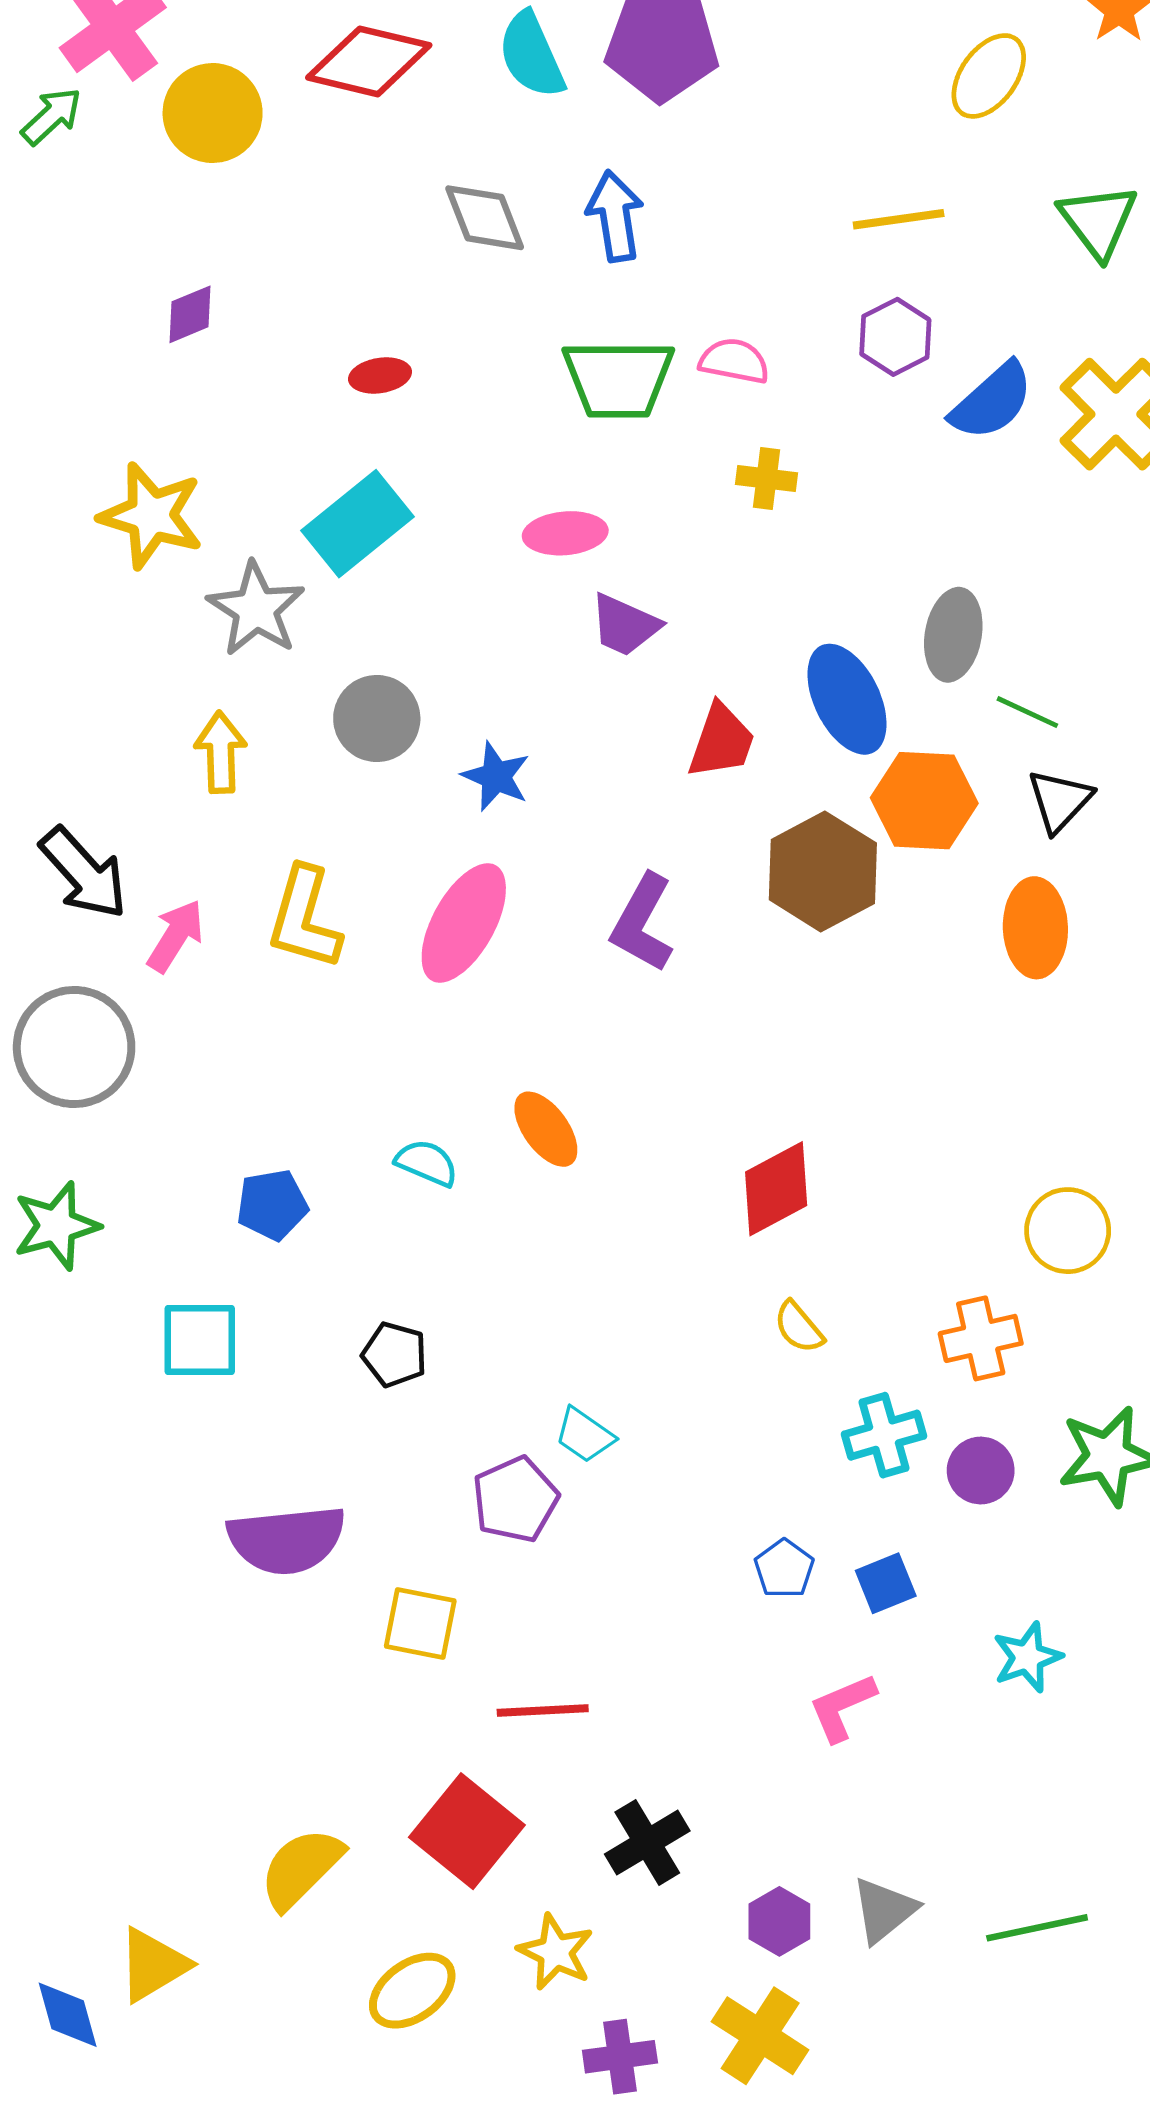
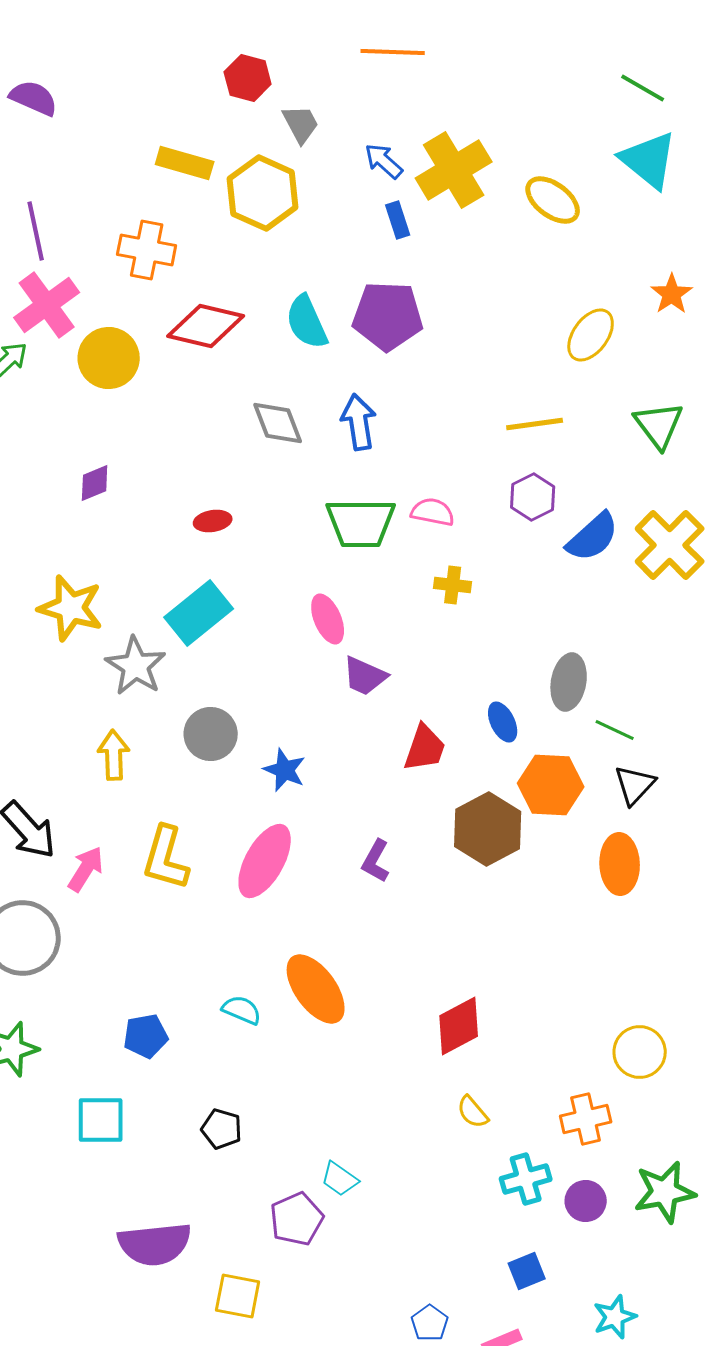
pink ellipse: (565, 533) -> (328, 619), turned 72
blue ellipse: (847, 699) -> (503, 722), size x0.6
purple L-shape: (643, 923) -> (376, 861), size x0.7
orange ellipse: (546, 1129) -> (316, 989), size x1.5
blue pentagon: (784, 1569) -> (430, 1323), moved

